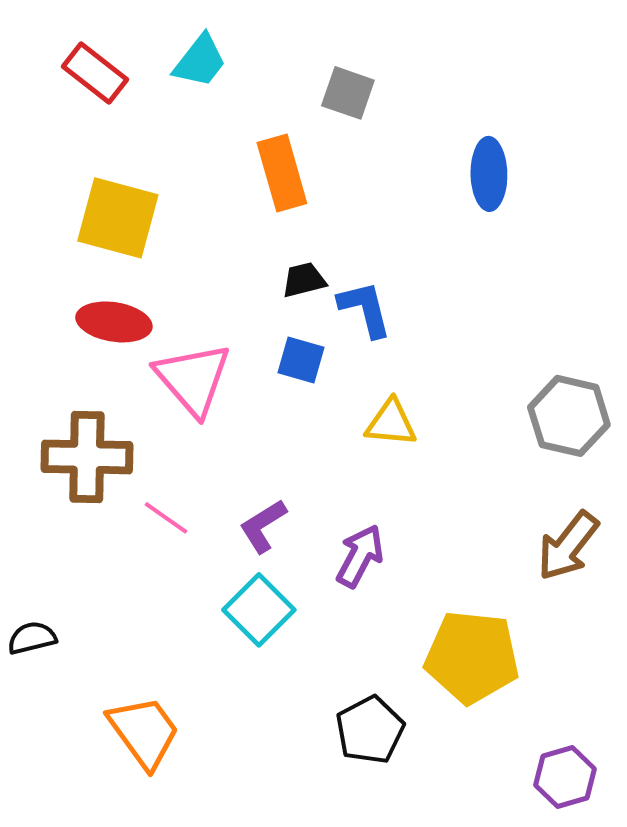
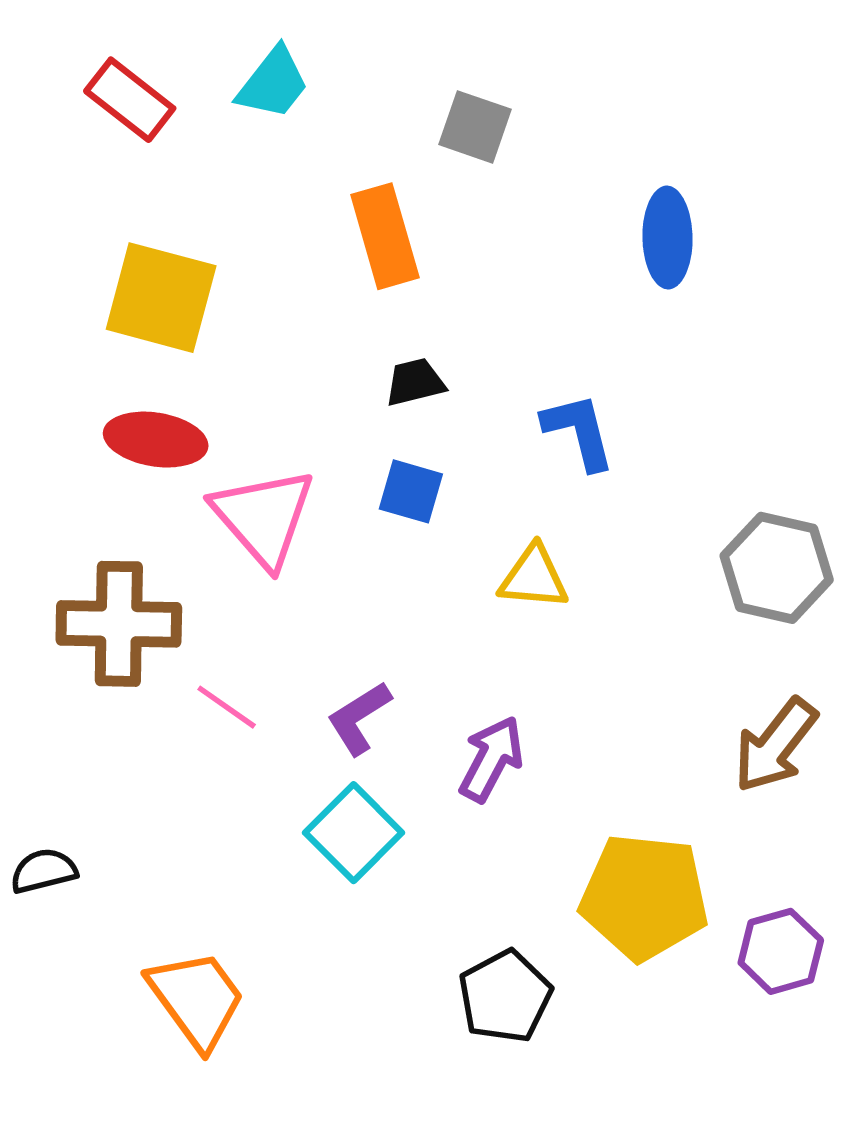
blue L-shape: (365, 309) -> (579, 431), moved
purple hexagon: (565, 777) -> (781, 951), moved

